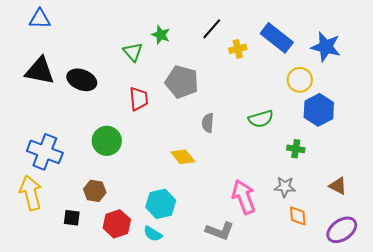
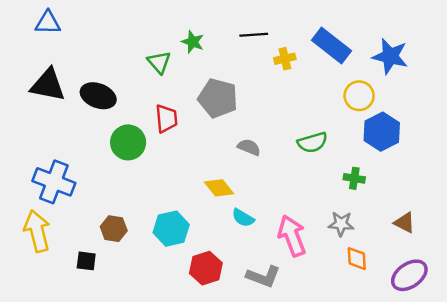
black line: (212, 29) -> (254, 35), turned 45
gray semicircle: (208, 123) -> (249, 147), turned 108
green circle: (107, 141) -> (128, 142), moved
cyan hexagon: (161, 204) -> (171, 229), moved
red hexagon: (117, 224) -> (206, 268), moved
cyan semicircle: (153, 234) -> (243, 218), moved

